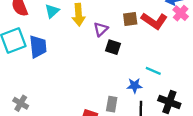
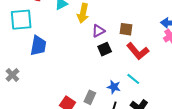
red L-shape: (154, 21) -> (138, 51), moved
blue trapezoid: (38, 47) -> (38, 46), moved
black square: (113, 47) -> (105, 49), turned 32

